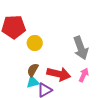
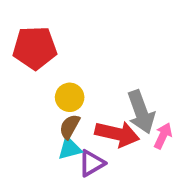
yellow circle: (35, 43) -> (70, 97), moved
gray arrow: (81, 48) -> (141, 112), moved

